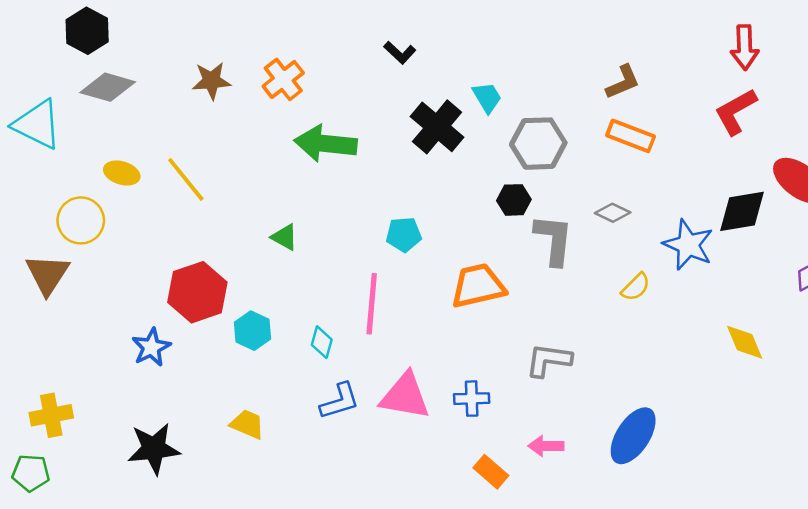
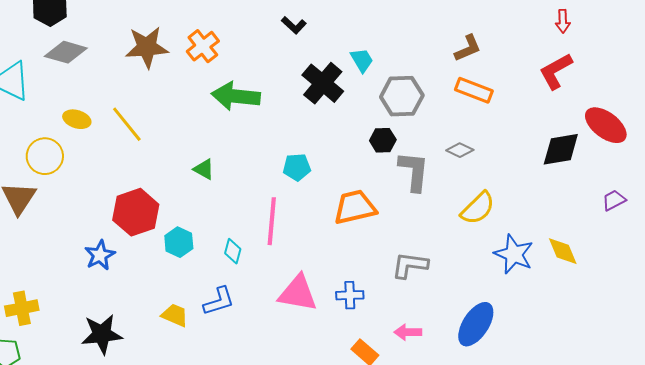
red arrow: (745, 47) -> (563, 21), size x0.7
brown star: (211, 81) -> (147, 47), size x1.4
blue star: (688, 245) -> (514, 254), moved
yellow semicircle: (636, 287) -> (478, 208), size x1.5
blue L-shape: (340, 401) -> (219, 301), moved

